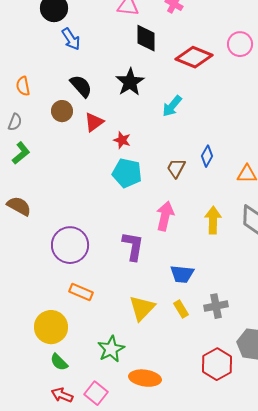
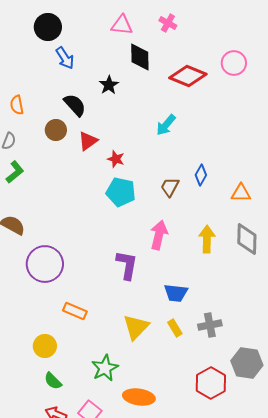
black star: (130, 82) -> (109, 85), moved, size x0.7
purple circle: (70, 245) -> (45, 264), moved
yellow circle: (51, 327) -> (45, 346), size x0.7

